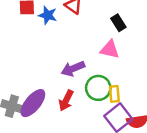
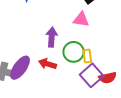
purple arrow: (73, 69) -> (52, 37), turned 120
red arrow: (66, 100) -> (47, 64), turned 84

